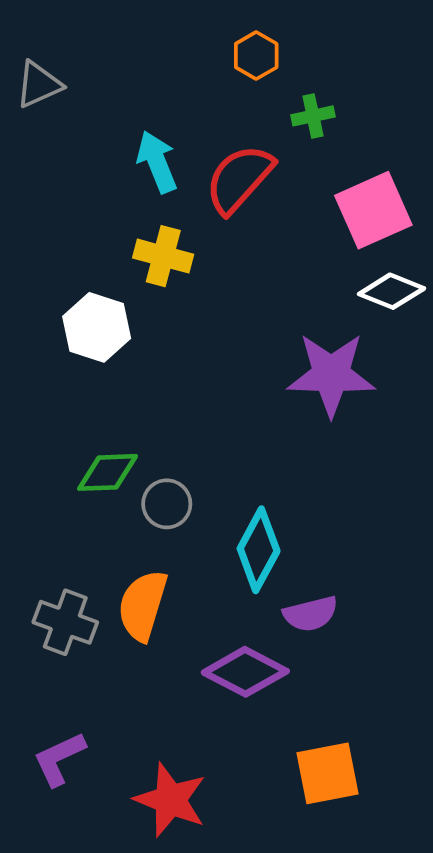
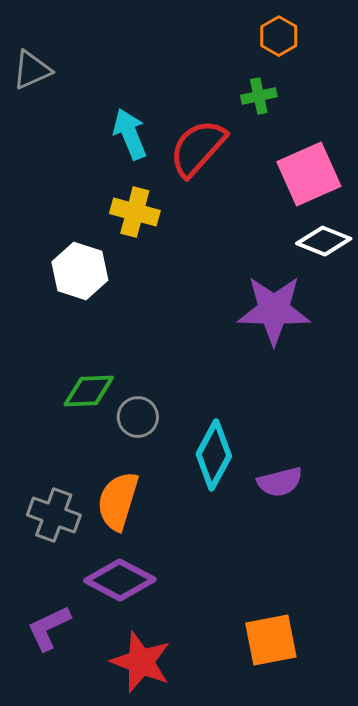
orange hexagon: (256, 56) -> (279, 36), moved
purple semicircle: (311, 614) -> (280, 482), moved
purple diamond: (245, 672) -> (120, 580), moved

